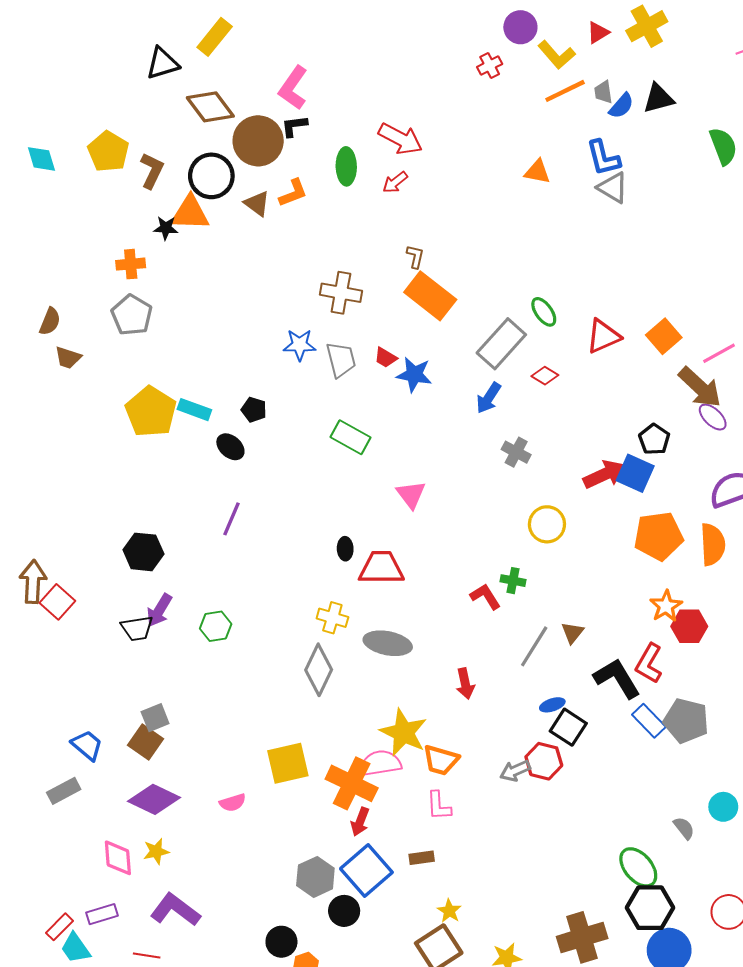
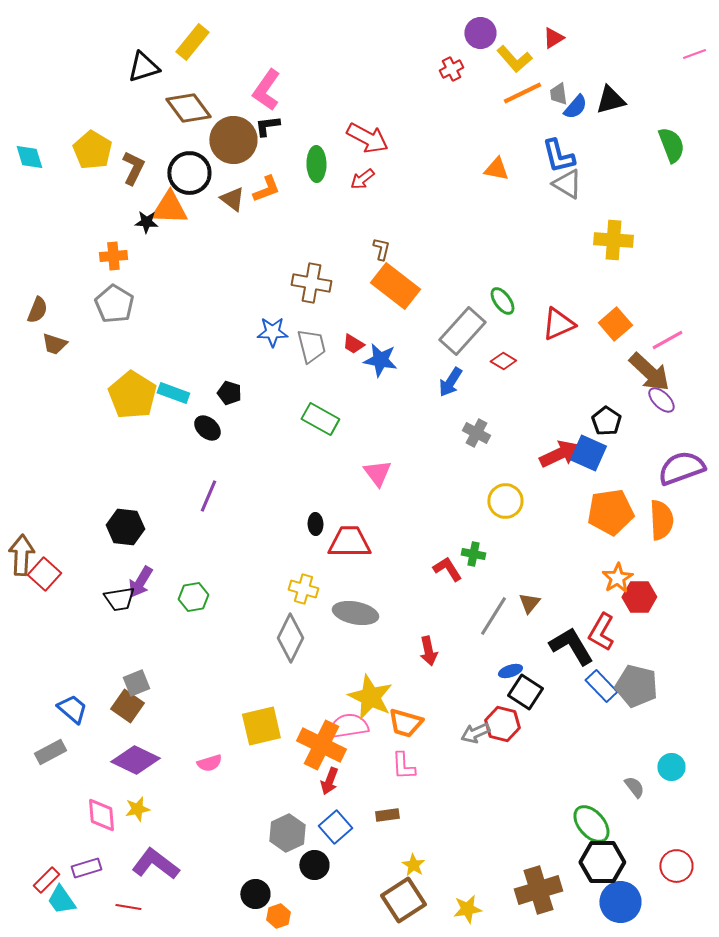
yellow cross: (647, 26) -> (613, 240), moved, turned 33
blue square: (366, 871) -> (335, 827), size x0.7

